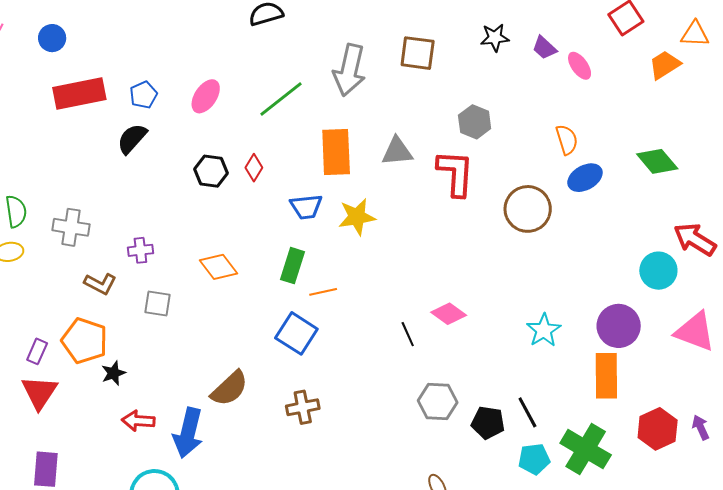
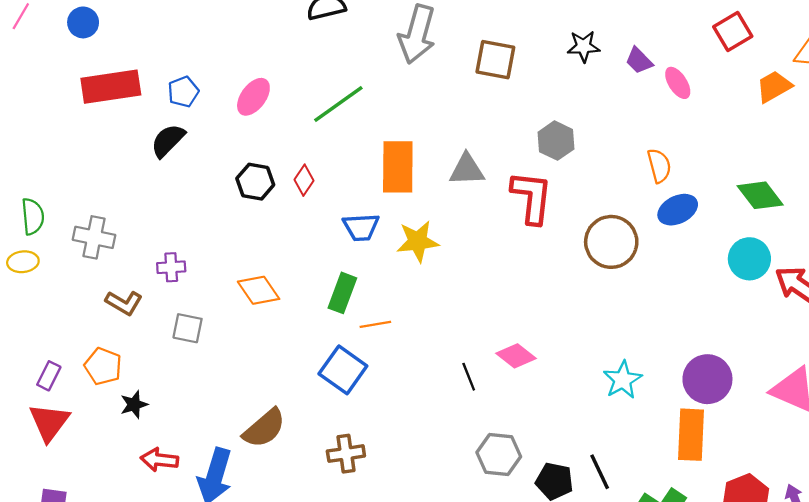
gray arrow: (349, 70) -> (417, 34), moved
cyan circle: (658, 271) -> (749, 259), moved
orange pentagon: (85, 341) -> (103, 366), size x0.7

